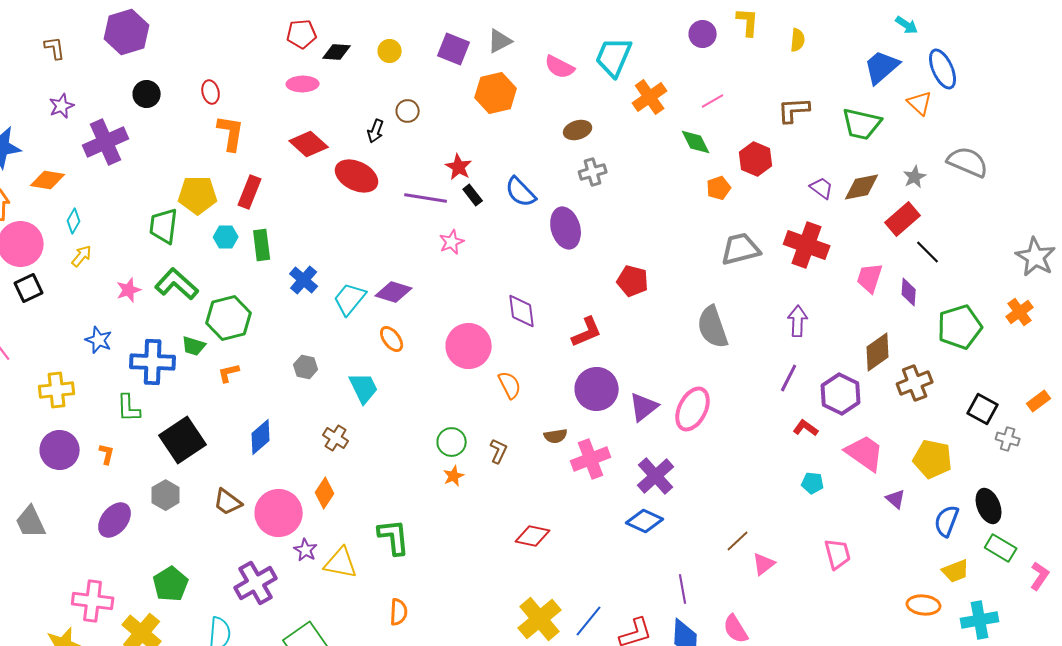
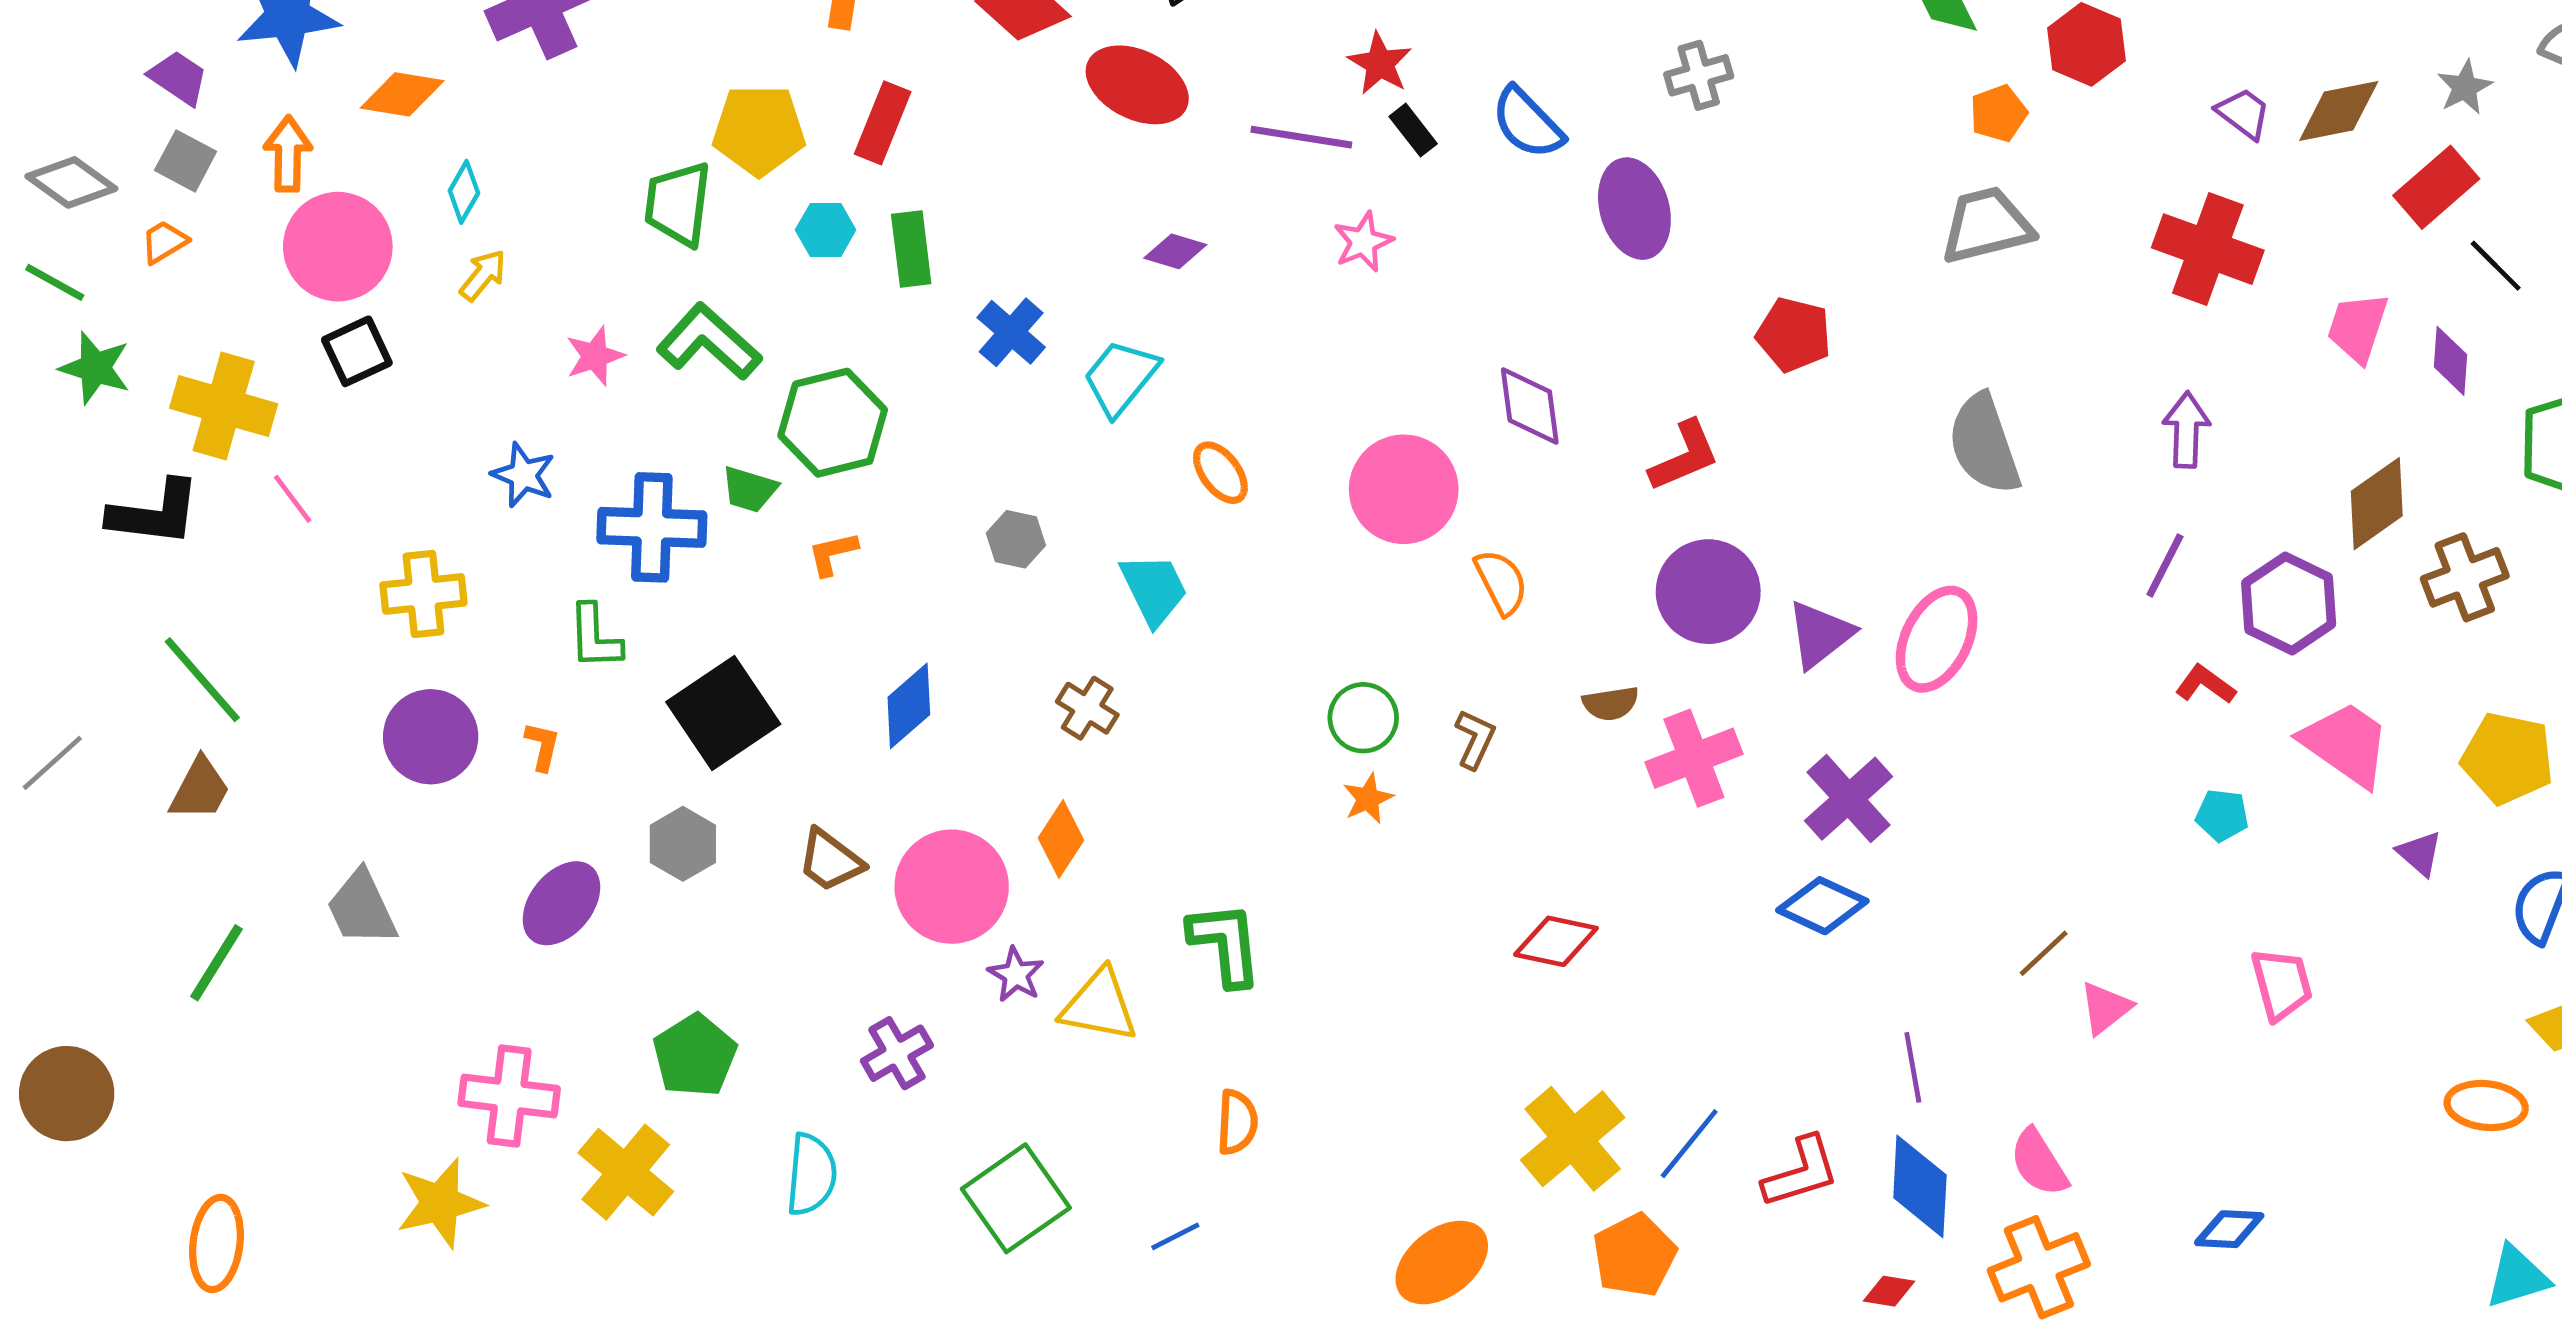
gray trapezoid: (741, 249) -> (1987, 225), moved
purple diamond: (394, 292) -> (1175, 251), moved, size x0.7
purple cross: (256, 583) -> (897, 1053), size x0.7

